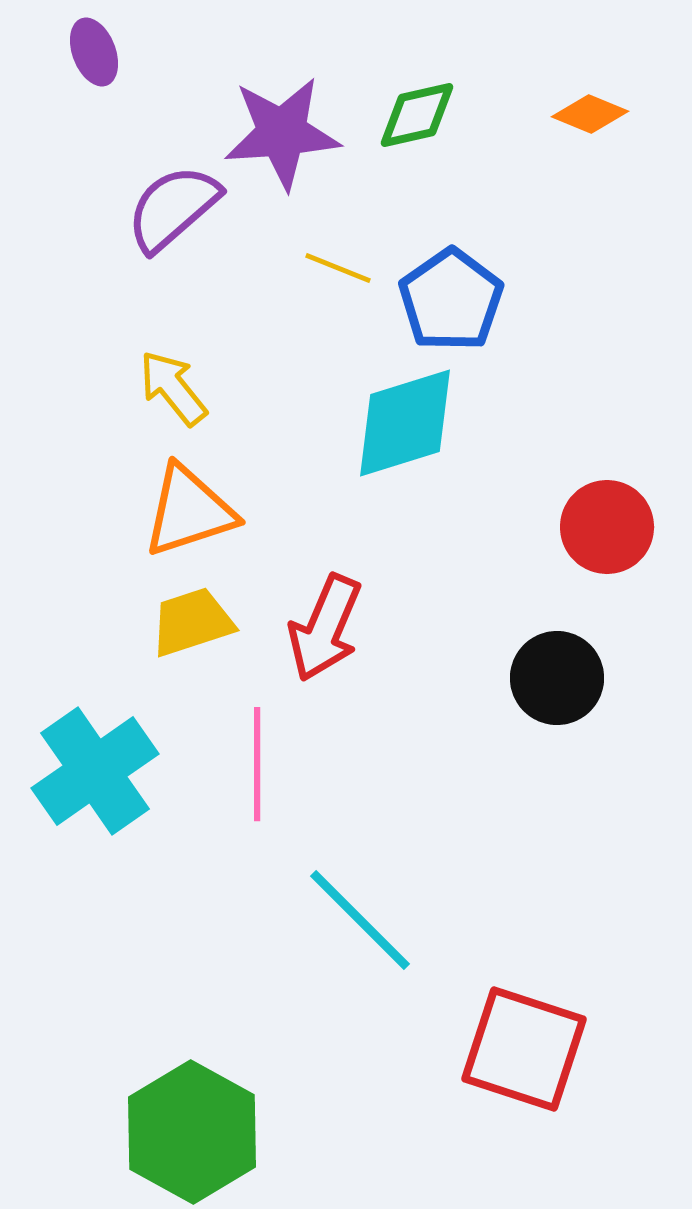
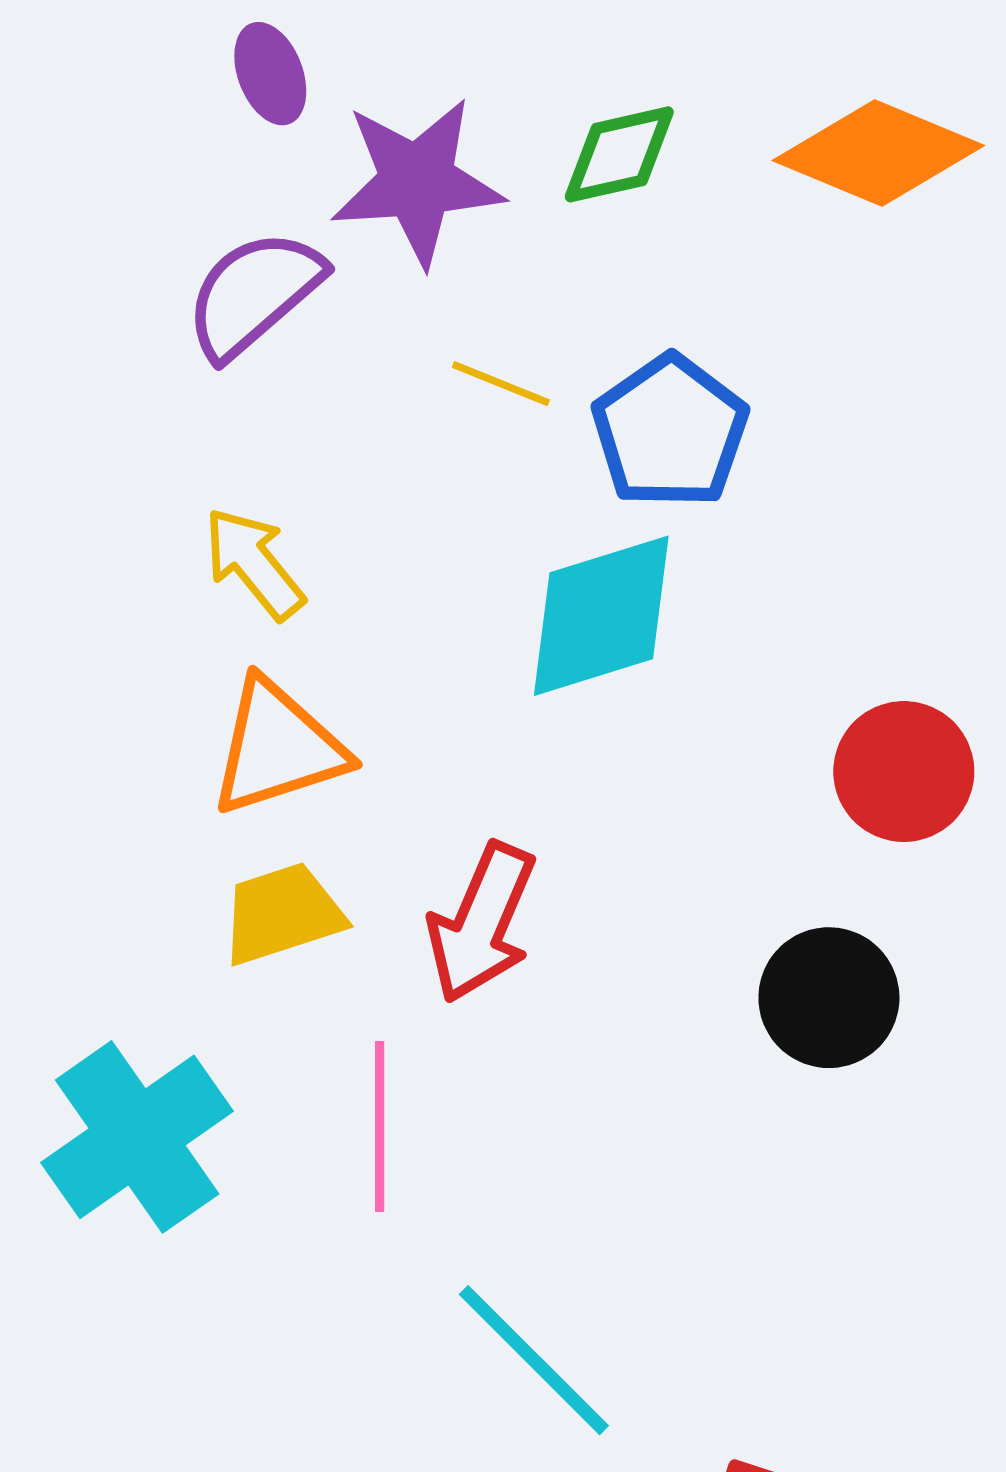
purple ellipse: (94, 52) -> (270, 74), moved
orange diamond: (590, 114) -> (878, 153), size x1.8

